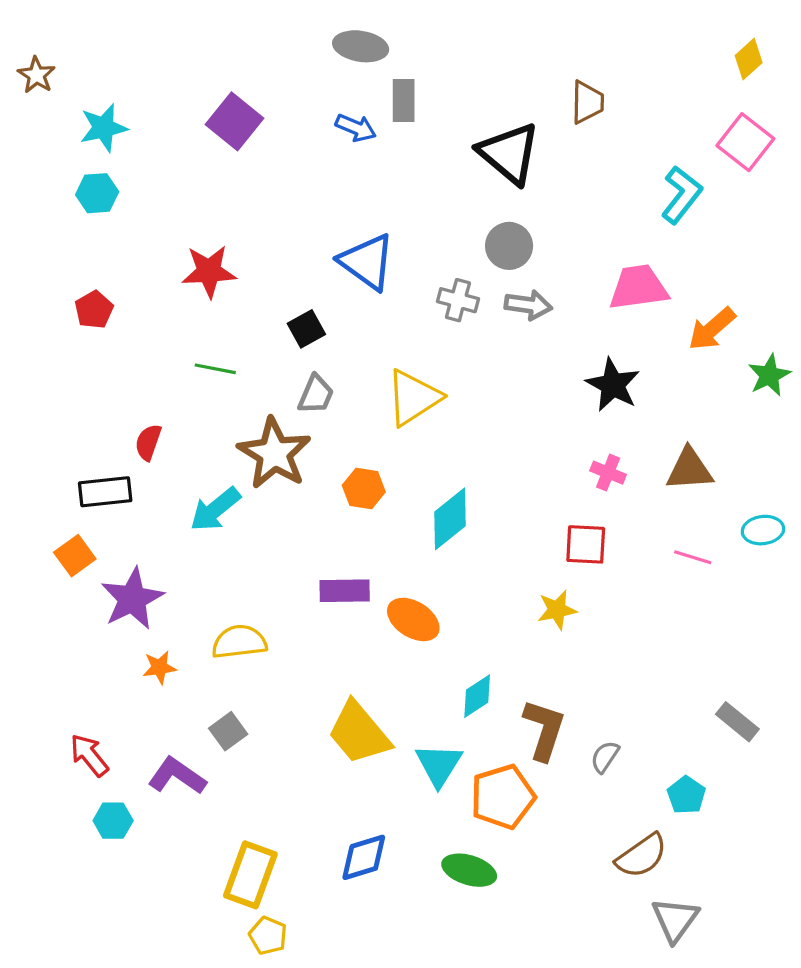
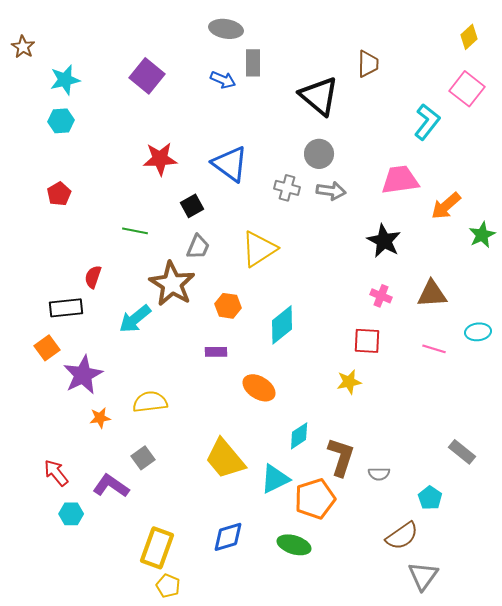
red star: (209, 271) -> (160, 159), moved
purple rectangle: (345, 591) -> (216, 352), moved, size x0.7
gray semicircle: (605, 757) -> (379, 474), turned -125
cyan triangle: (439, 765) -> (275, 479), turned 32

